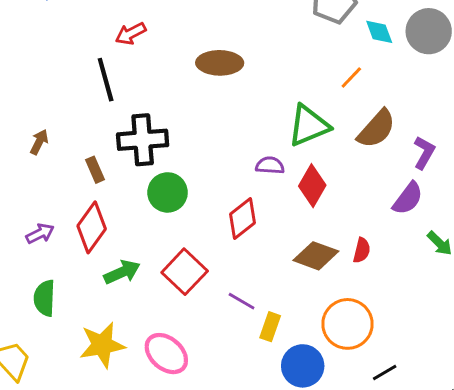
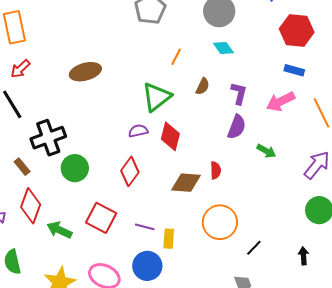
cyan diamond: (379, 32) -> (223, 48), moved
brown semicircle: (376, 129) -> (203, 86), size x0.6
green arrow: (122, 272) -> (59, 230), turned -115
blue circle: (303, 366) -> (147, 266), moved

